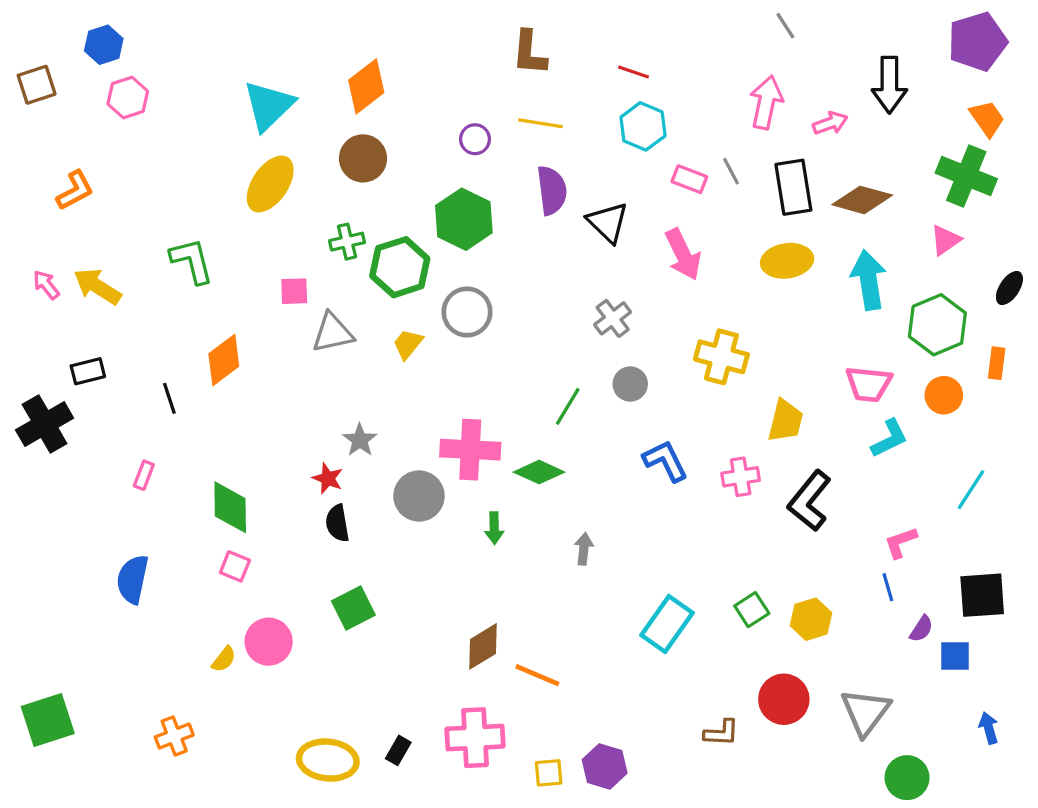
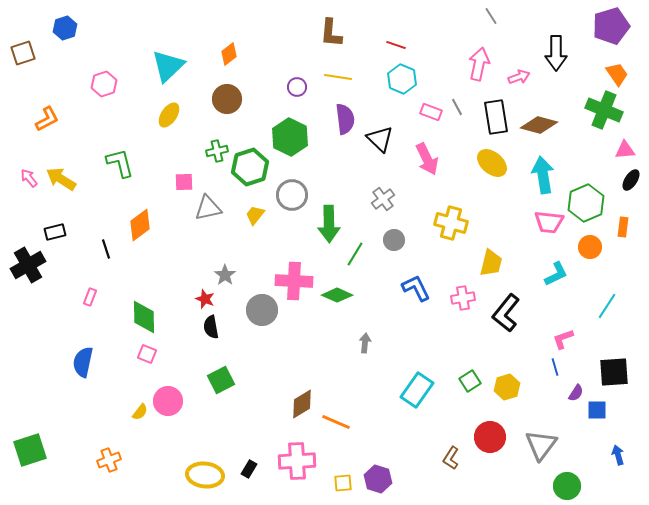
orange diamond: (366, 86) -> (229, 54), size x0.7
pink hexagon: (128, 98) -> (104, 84), moved
yellow ellipse: (270, 184) -> (169, 115), size x0.7
pink triangle: (945, 240) -> (625, 150), moved, turned 30
yellow ellipse: (787, 261) -> (492, 163), turned 48
pink trapezoid: (869, 384) -> (549, 222), moved
green arrow: (494, 528) -> (329, 224), moved, size x1.8
brown L-shape: (721, 733) -> (451, 458), turned 120

